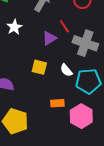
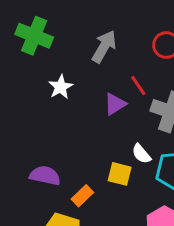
yellow square: (39, 67) -> (120, 174), moved
orange rectangle: (57, 103) -> (82, 196), moved, turned -40

